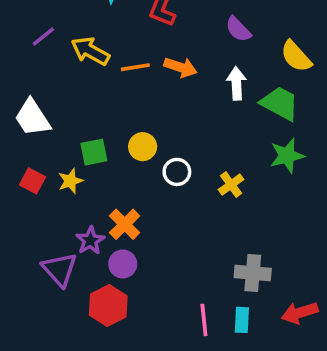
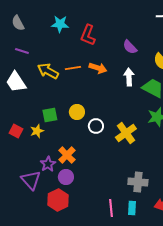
purple line: (43, 37) -> (22, 51), turned 56
yellow arrow: (90, 51) -> (48, 71), moved
white trapezoid: (32, 118) -> (16, 82), moved
yellow cross: (231, 185) -> (126, 133), size x1.5

